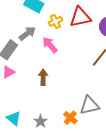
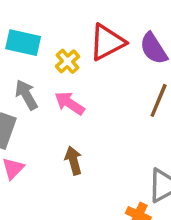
gray arrow: (27, 33) -> (26, 95), turned -66

